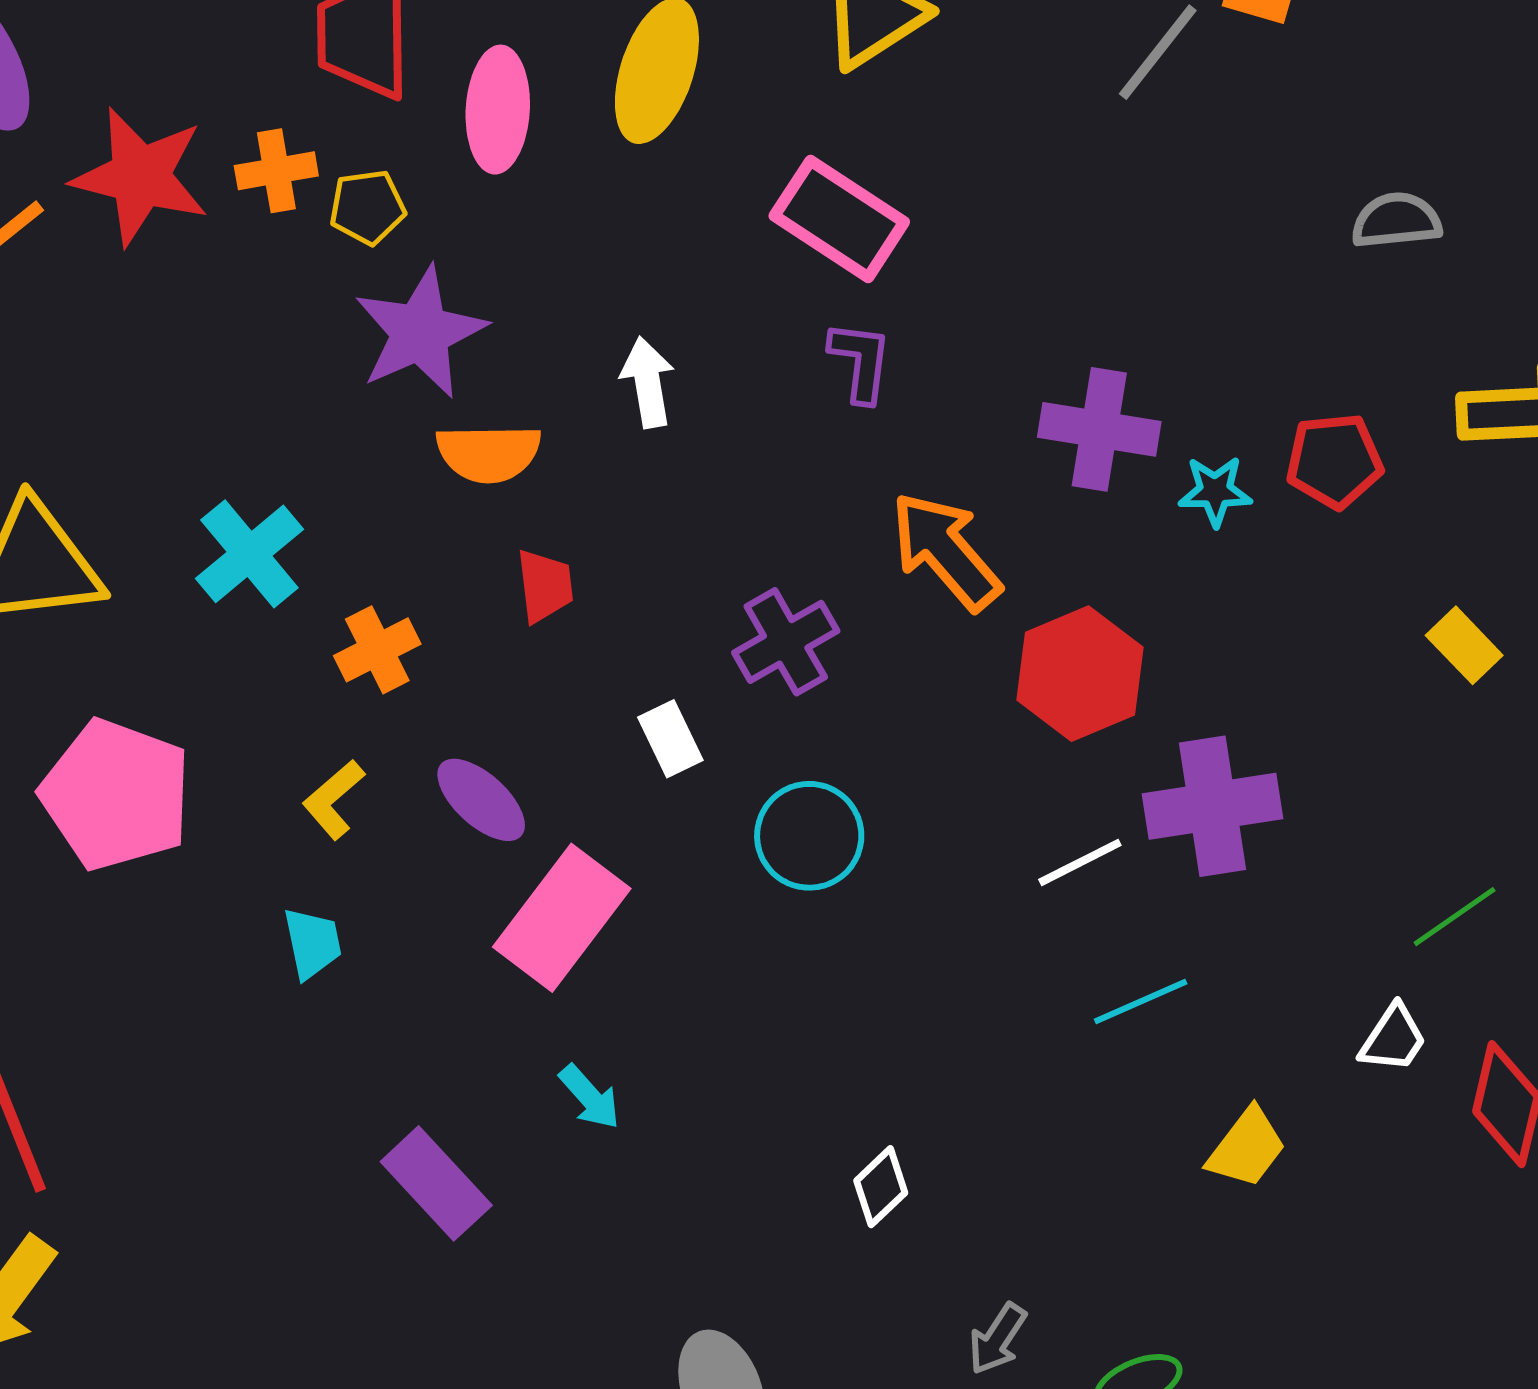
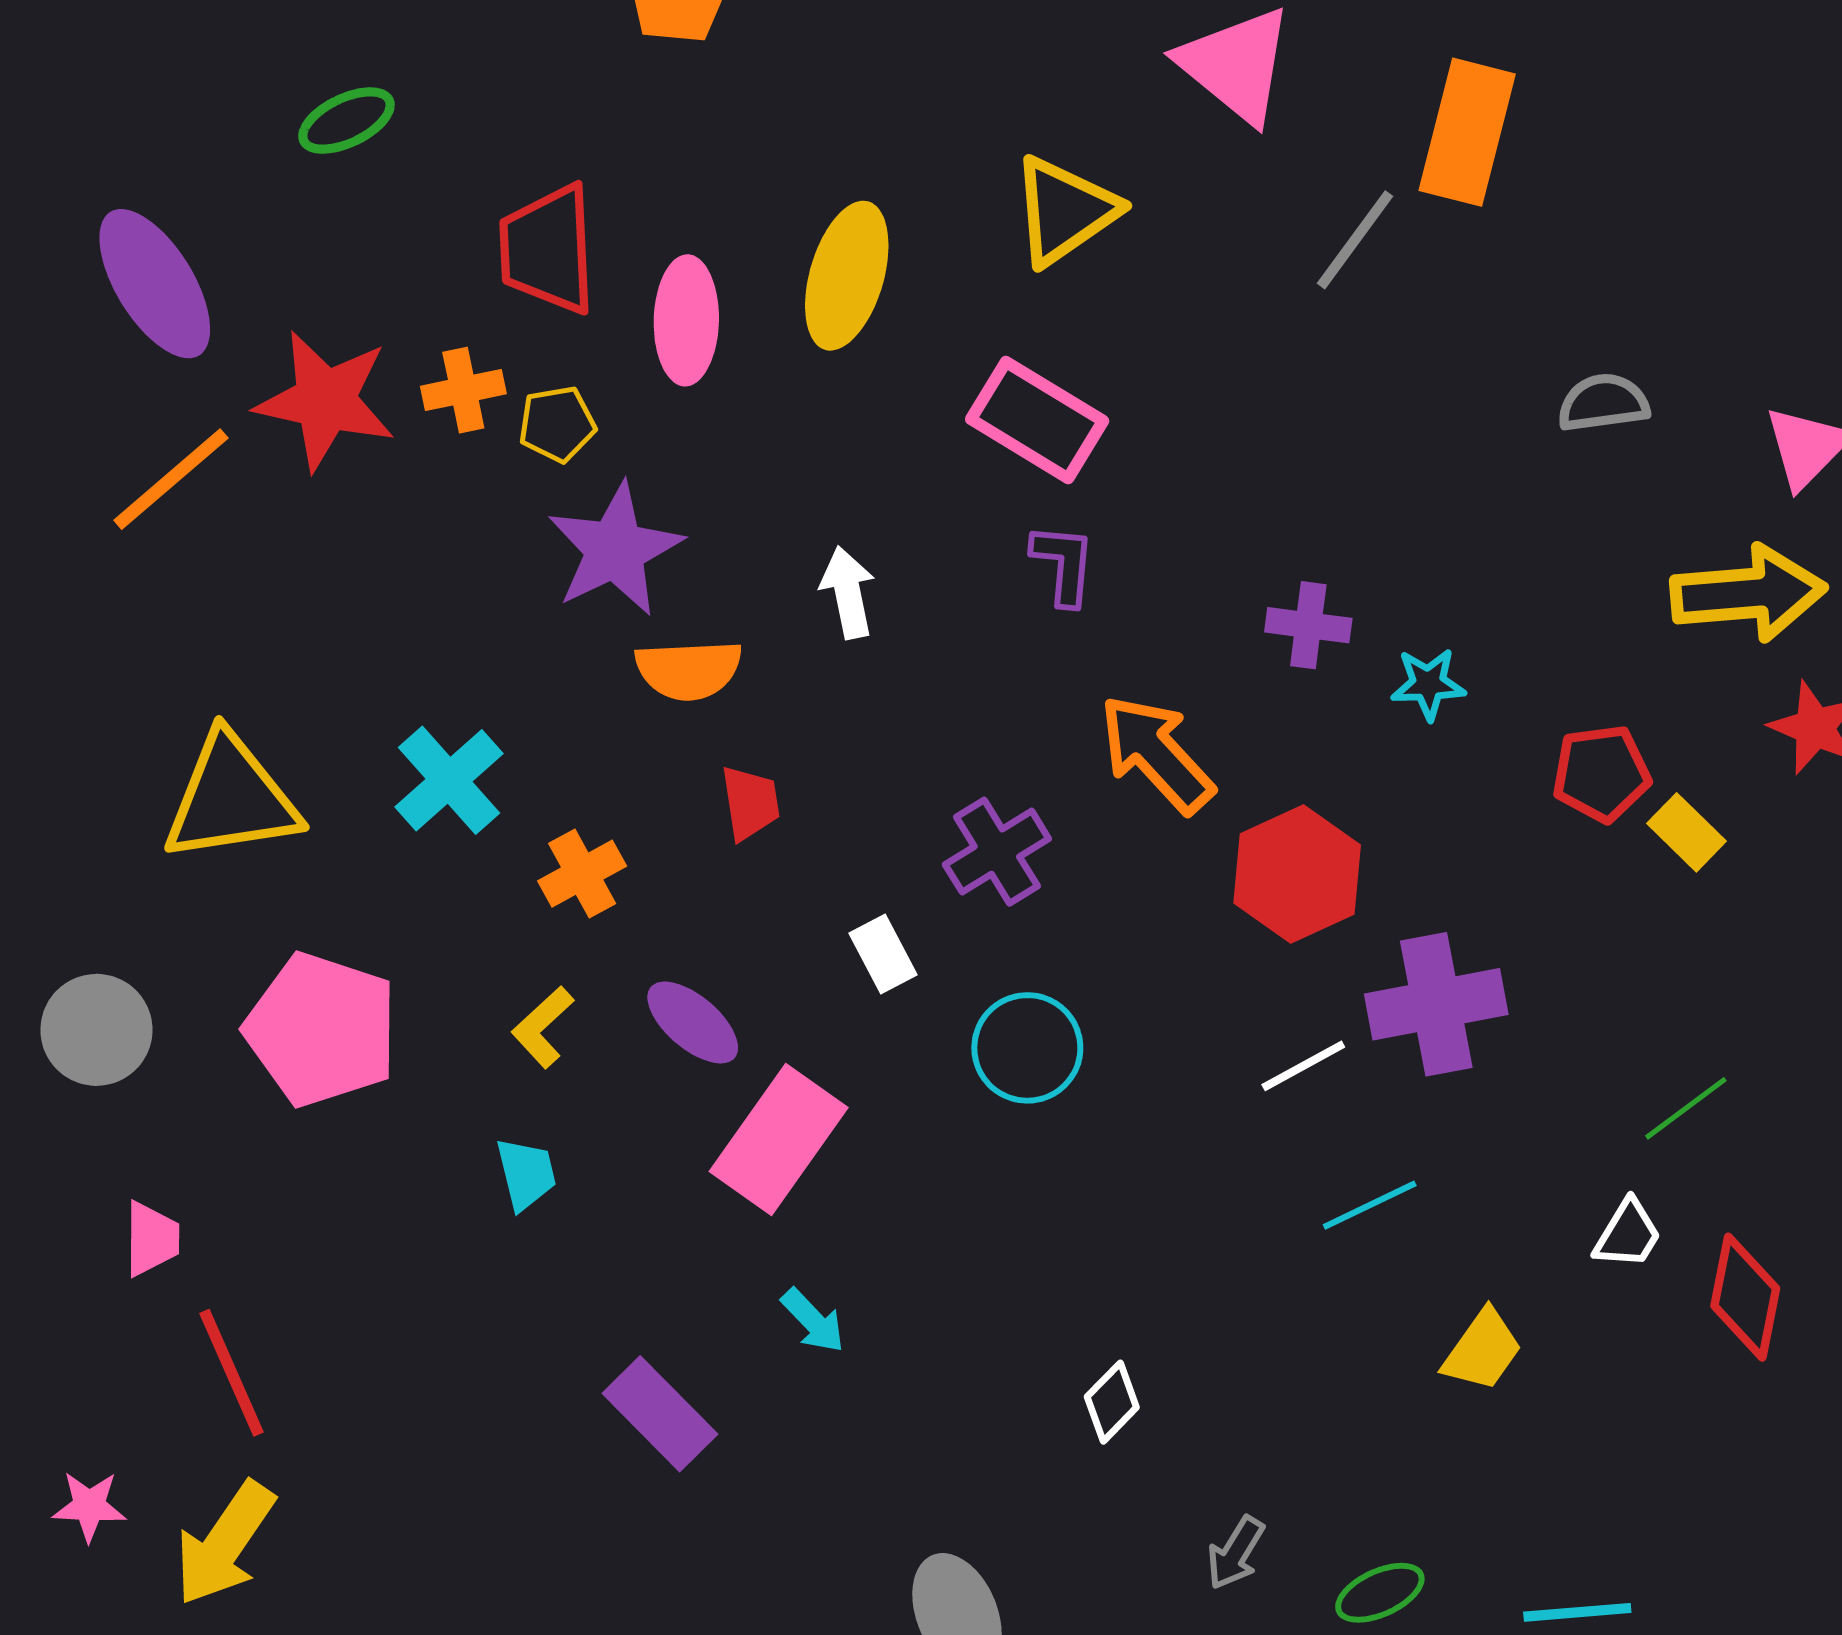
purple cross: (1099, 429) -> (1308, 625), size x0.7
red pentagon: (1334, 461) -> (1601, 773), moved

